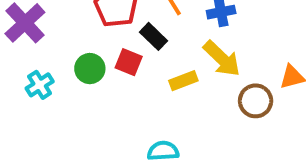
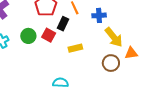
black rectangle: (153, 36) -> (63, 24), turned 64
yellow arrow: (222, 59) -> (114, 37), moved

